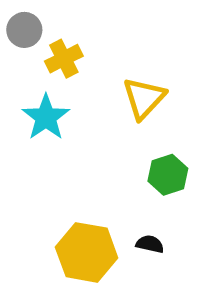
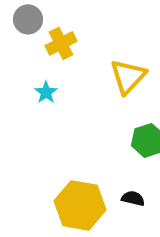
cyan star: (46, 117) -> (46, 92), size x0.6

